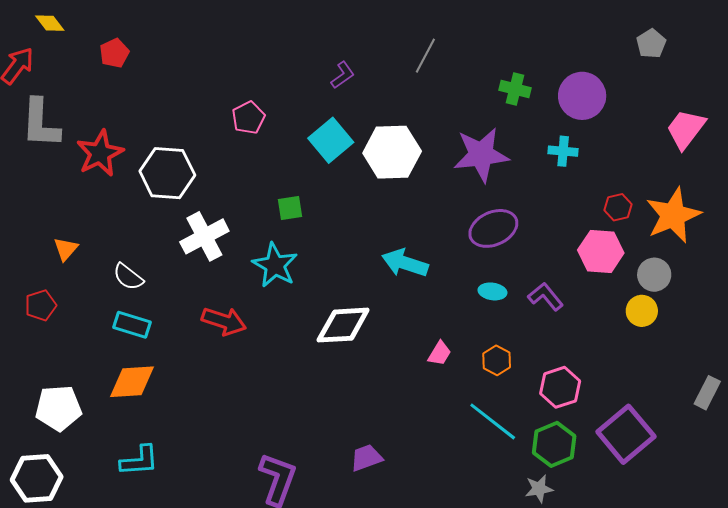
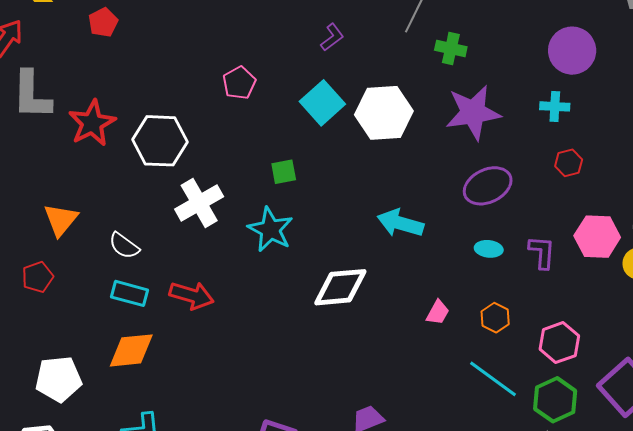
green cross: (515, 89) -> (451, 48), moved
red hexagon: (618, 207) -> (569, 163), moved
orange triangle: (66, 249) -> (61, 220), size x1.4
pink hexagon: (601, 252) -> (597, 237), moved
purple L-shape: (546, 297) -> (542, 252), turned 45
red arrow: (224, 321) -> (192, 295), moved

